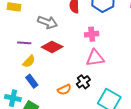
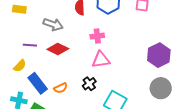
yellow semicircle: (29, 61) -> (20, 66), moved
blue rectangle: (32, 81) -> (38, 83), size x1.5
orange semicircle: (64, 90) -> (61, 88), moved

